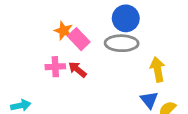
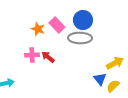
pink rectangle: (79, 39) -> (57, 25), moved
yellow arrow: (158, 69) -> (115, 63), moved, turned 72

